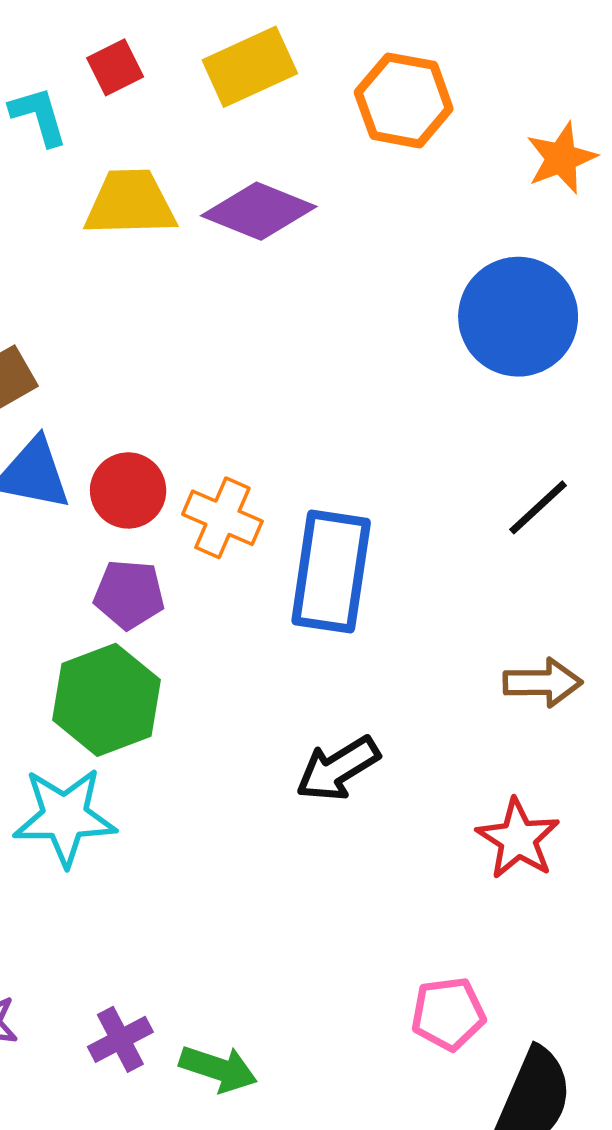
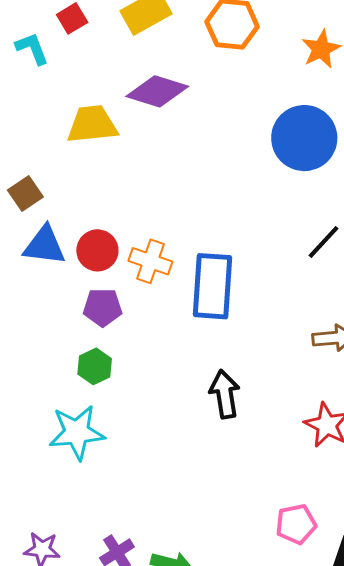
yellow trapezoid: (130, 203) -> (92, 124), moved
green hexagon: (107, 700) -> (95, 366), size x0.6
black arrow: (338, 769) -> (225, 394), turned 117

